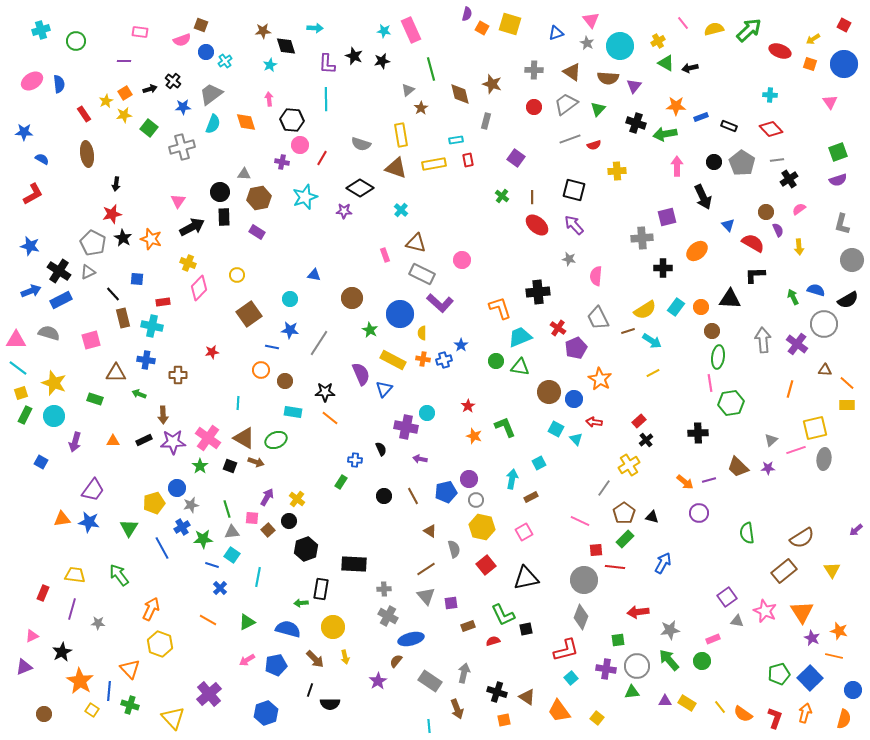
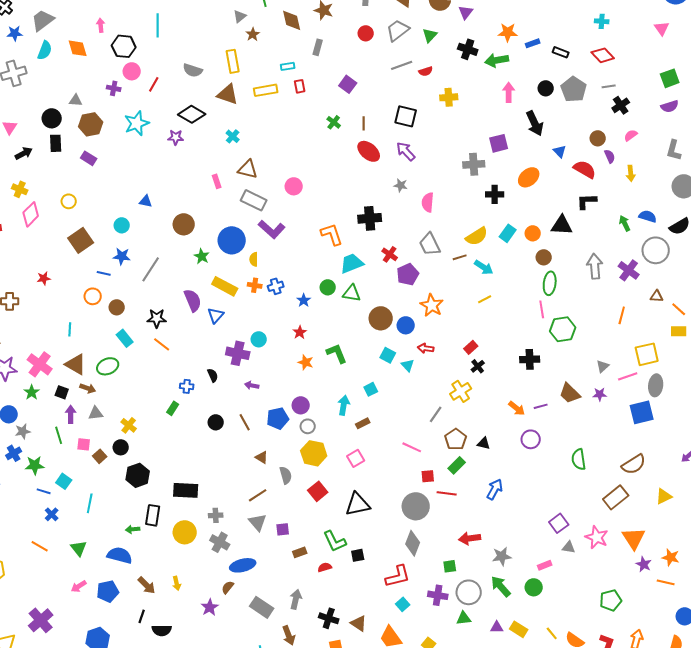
black arrow: (192, 227) -> (24, 153), size x0.7
blue star: (461, 345) -> (304, 300), moved
cyan rectangle: (293, 412) -> (125, 338), turned 42
purple arrow: (267, 497) -> (71, 414), moved, turned -30
gray triangle: (232, 532) -> (96, 413), moved
yellow triangle: (832, 570) -> (664, 496), turned 36
green triangle: (247, 622) -> (79, 548), turned -42
yellow circle: (333, 627) -> (185, 532), moved
blue square: (810, 678) -> (642, 412), moved, turned 30

